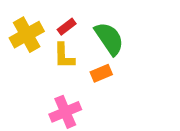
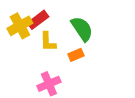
red rectangle: (67, 27) -> (38, 20), moved, size x1.5

